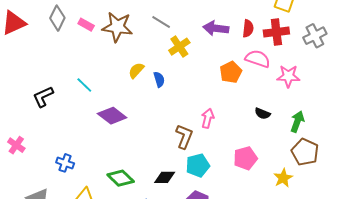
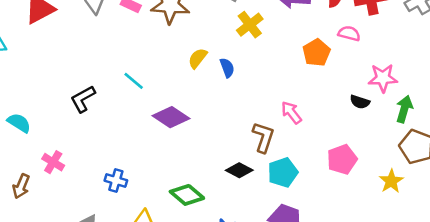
pink semicircle: (258, 59) -> (349, 33), size x0.7
pink star: (288, 76) -> (383, 78), moved
pink arrow: (208, 118) -> (291, 113), turned -48
black diamond: (165, 177) -> (239, 170), moved, turned 30

